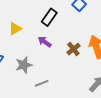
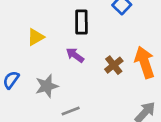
black rectangle: (49, 17) -> (81, 22), turned -36

